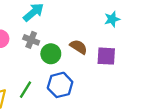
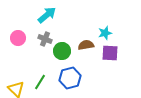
cyan star: (112, 19) -> (105, 33), moved
brown semicircle: (79, 47) -> (86, 45), turned -42

